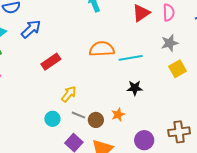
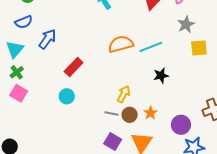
yellow square: (177, 69) -> (199, 48), turned 36
yellow arrow: (69, 94) -> (124, 94), moved
orange star: (118, 115) -> (150, 113), moved
cyan circle: (52, 119) -> (67, 96), moved

